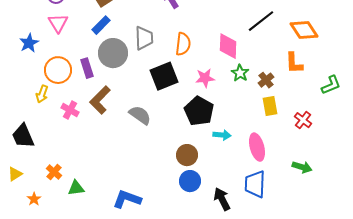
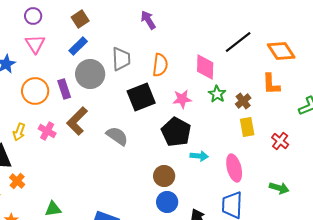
yellow arrow: (42, 94) -> (19, 132), moved
orange cross: (54, 172) -> (17, 181), moved

